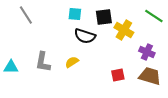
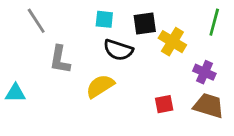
green line: (154, 16) -> (214, 22), turned 72
gray L-shape: (43, 62) -> (60, 60), moved
yellow semicircle: (72, 62) -> (100, 86), size x1.5

